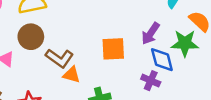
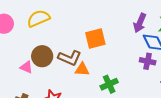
brown circle: (31, 37) -> (42, 56), moved
orange square: (113, 49) -> (95, 39), moved

